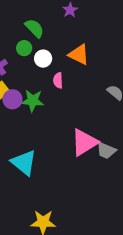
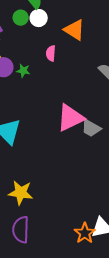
white circle: (43, 59) -> (39, 18), moved
green star: (33, 101) -> (23, 71), size x0.6

